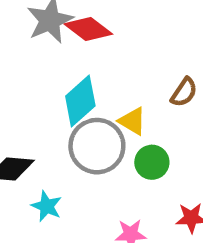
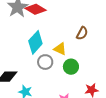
gray circle: (97, 146) -> (45, 62), size x0.6

